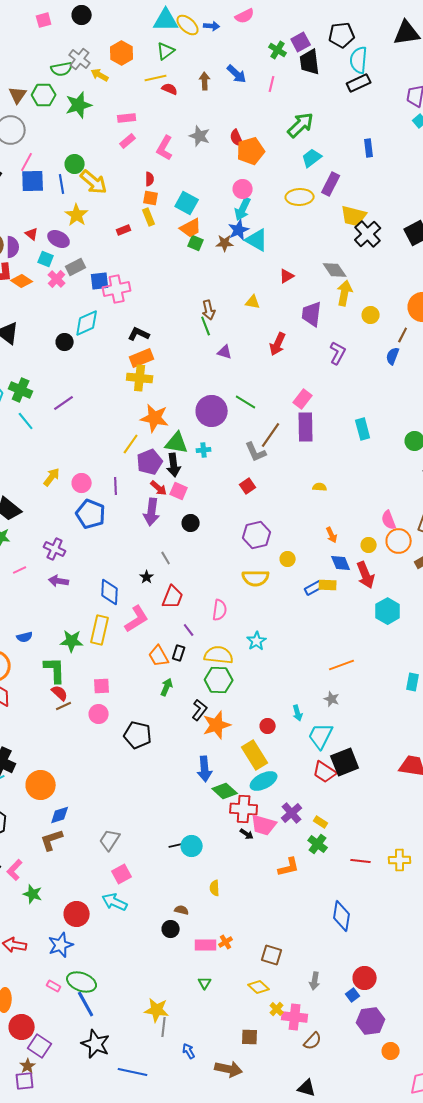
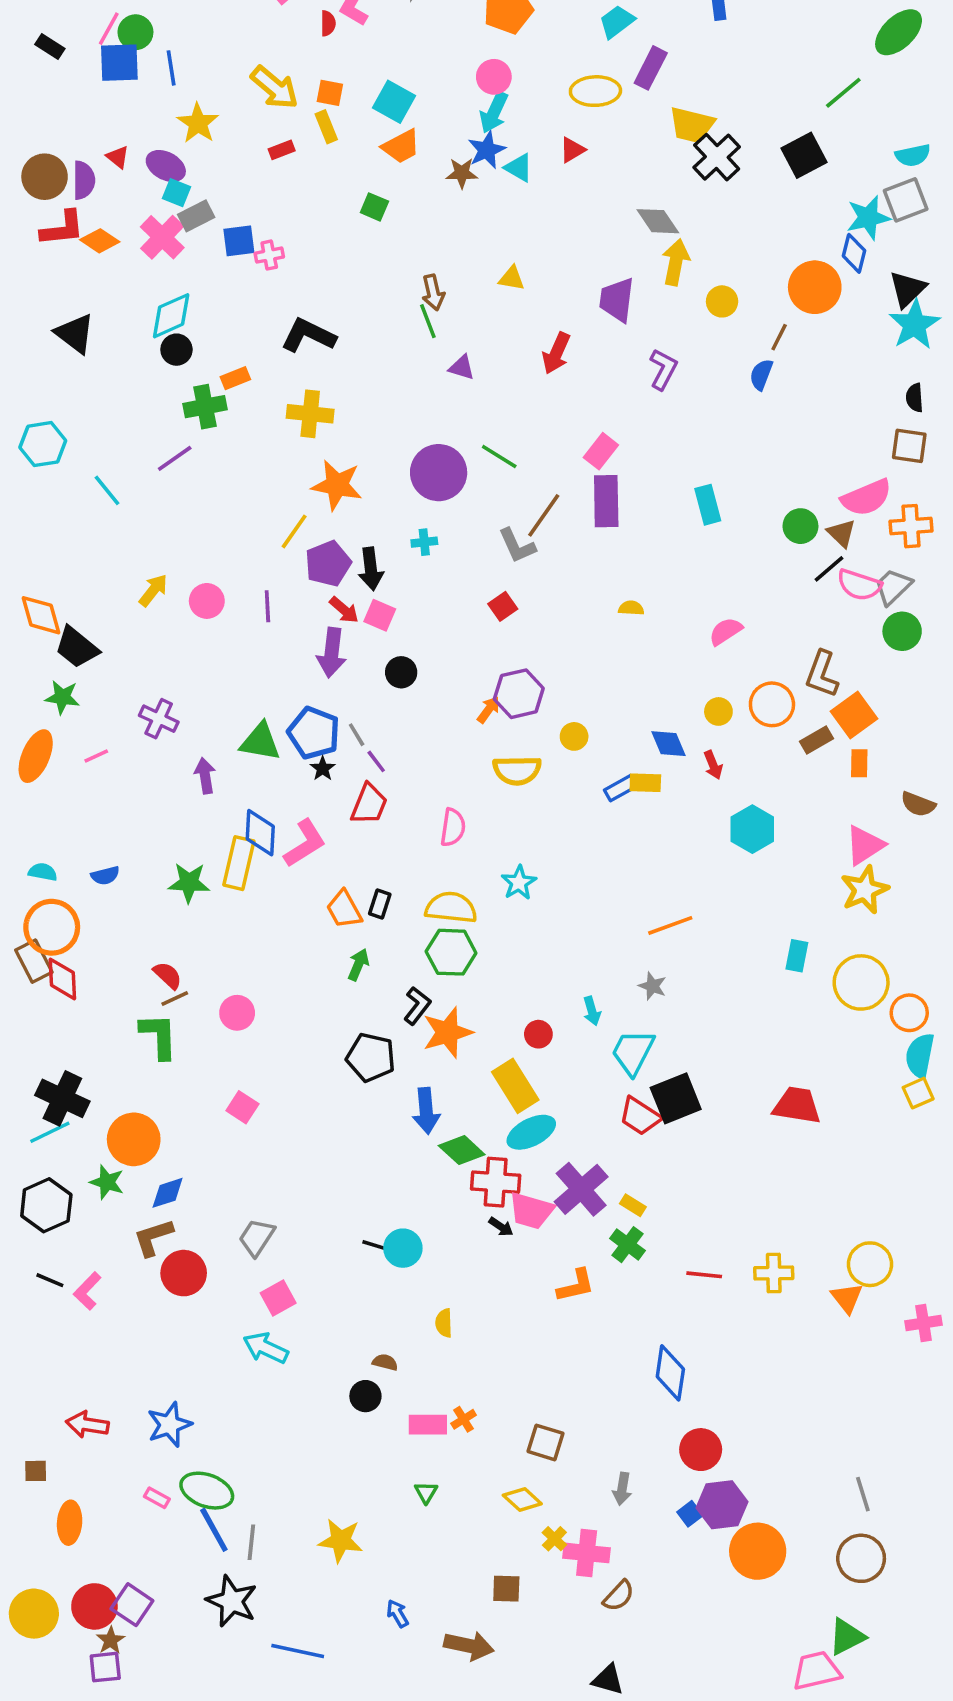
green circle: (75, 164) -> (135, 32), moved
red semicircle: (150, 179) -> (328, 23), moved
yellow arrow: (94, 182) -> (275, 88), moved
cyan triangle: (257, 240) -> (519, 168), size x0.7
green square: (196, 243) -> (374, 207), moved
cyan square: (46, 259) -> (176, 193), moved
red triangle: (287, 276) -> (572, 150), moved
pink cross: (57, 279) -> (162, 237), size x1.4
pink cross: (117, 289) -> (269, 255), size x0.6
cyan diamond: (87, 323) -> (171, 316), moved
black L-shape: (139, 334) -> (308, 335), size x1.4
orange rectangle: (142, 358) -> (235, 378), moved, size x0.7
green cross: (21, 390) -> (205, 407), moved, turned -35
green triangle: (177, 443) -> (260, 742), moved
blue pentagon: (91, 514) -> (314, 733), moved
pink semicircle: (389, 520) -> (726, 631), moved, turned 78
orange arrow: (332, 535) -> (488, 710), moved, turned -119
red arrow: (366, 575) -> (713, 765), size x0.6
purple arrow: (59, 581) -> (205, 776), moved, turned 72
blue diamond: (110, 592) -> (260, 833), moved
purple line: (189, 630) -> (376, 761), moved
green L-shape: (55, 670) -> (159, 1036), moved
pink square: (102, 686) -> (242, 1107), moved, turned 36
black pentagon: (138, 735) -> (371, 1057), moved
purple cross: (292, 813) -> (581, 1189), size x1.4
black line: (178, 845) -> (378, 1246), turned 30
green star: (33, 894) -> (107, 1182), moved
red circle: (77, 914) -> (184, 1273), moved
red circle: (365, 978) -> (701, 1450), moved
purple hexagon: (371, 1021) -> (722, 1505), moved
red circle: (22, 1027) -> (94, 1606), moved
gray line: (164, 1027) -> (251, 1542), moved
orange circle: (391, 1051) -> (758, 1551), moved, size x1.8

